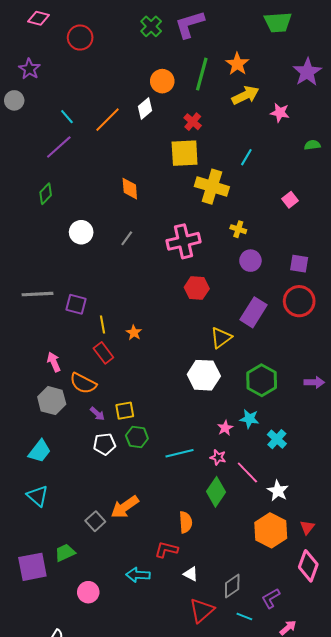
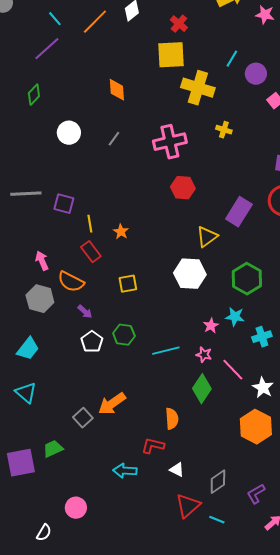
purple circle: (250, 261) -> (256, 74), moved
yellow square: (125, 411) -> (128, 284), moved
cyan cross: (277, 439) -> (262, 337), turned 30
white pentagon: (104, 444) -> (92, 342), turned -30
pink circle: (88, 592) -> (76, 508), moved
cyan line: (244, 617) -> (217, 520), moved

